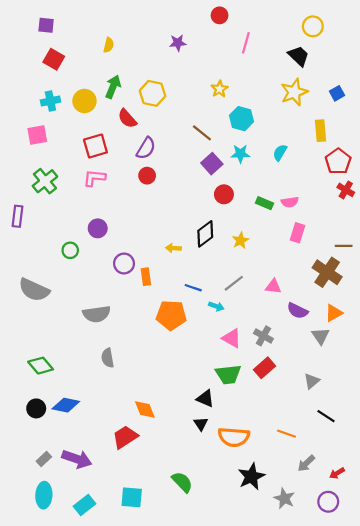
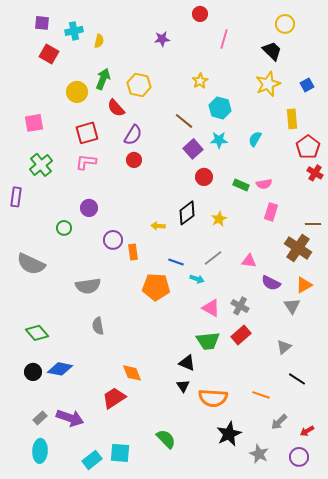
cyan cross: (50, 101) -> (74, 31), moved
cyan rectangle: (84, 505) -> (92, 460), moved

